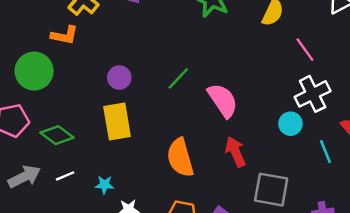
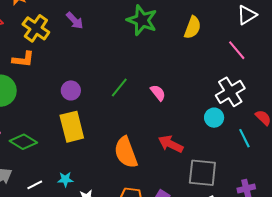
pink line: (305, 50) -> (237, 50), moved
pink semicircle: (223, 100) -> (158, 93), moved, size x0.6
red arrow: (235, 152) -> (171, 144), turned -35
white line: (65, 176) -> (35, 185), moved

